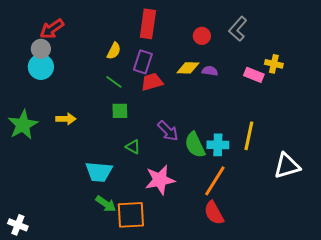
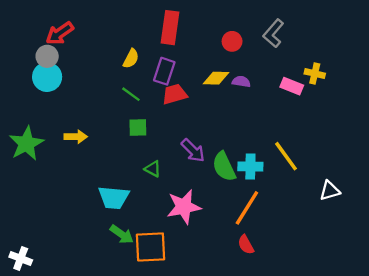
yellow line: (249, 136) -> (286, 156), turned -48
white triangle: (287, 166) -> (330, 191), size x0.7
red semicircle: (214, 213) -> (246, 245), size x0.7

